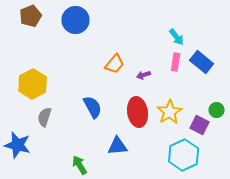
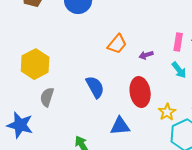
cyan arrow: (177, 37) -> (179, 70), moved
yellow star: (170, 112) -> (167, 112), moved, size x0.7

